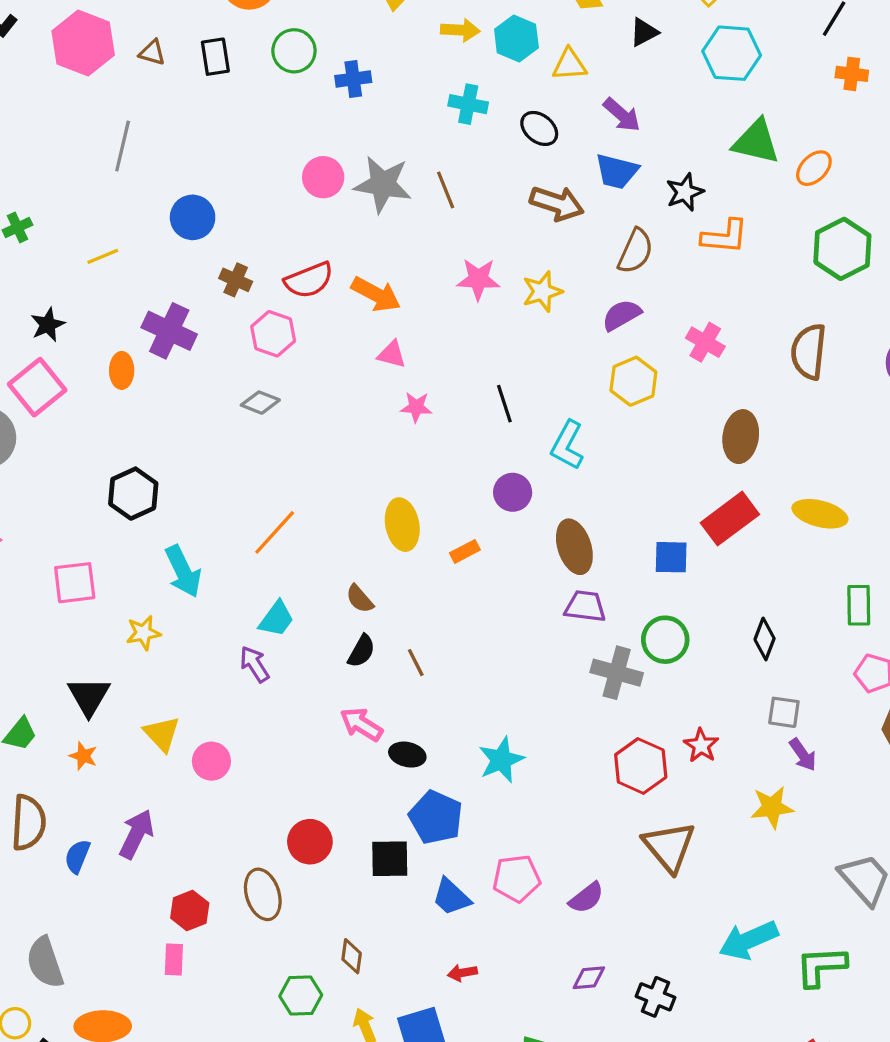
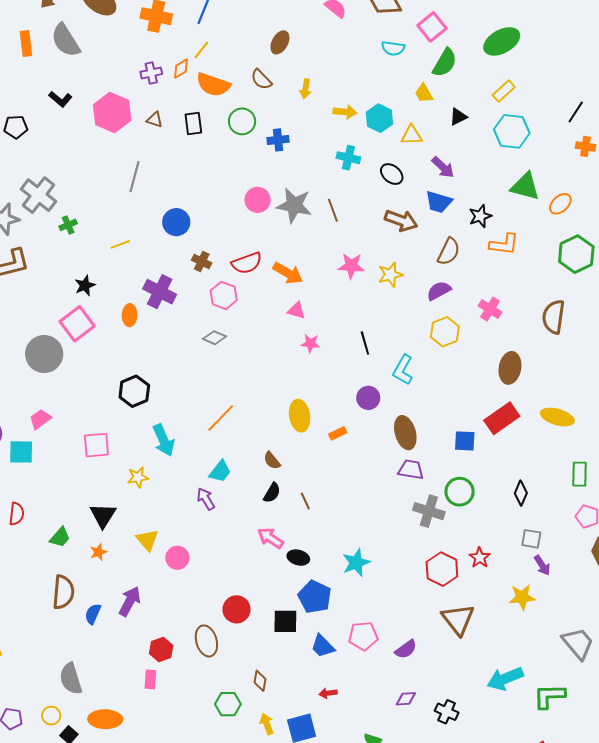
orange star: (83, 756) -> (98, 552), turned 30

